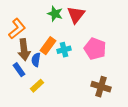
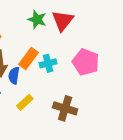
yellow rectangle: (37, 86) -> (25, 102), moved
brown cross: (101, 87) -> (65, 108), moved

